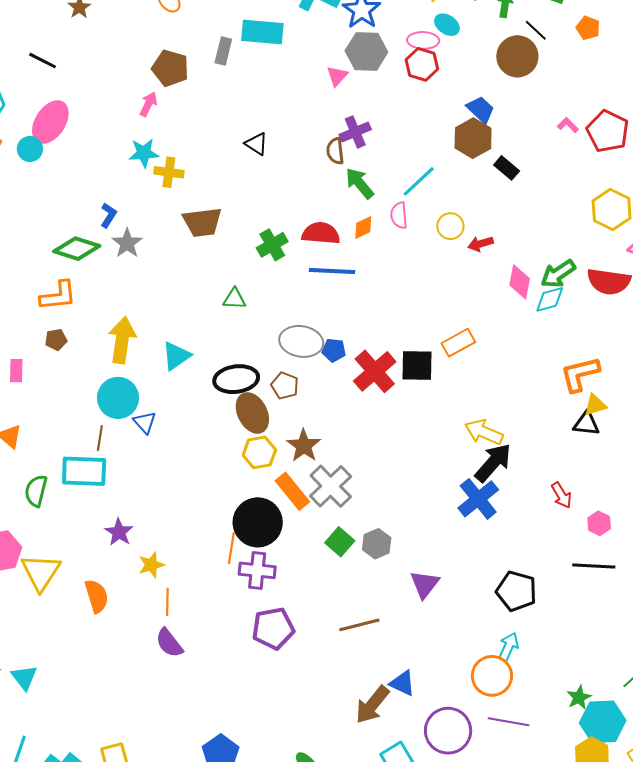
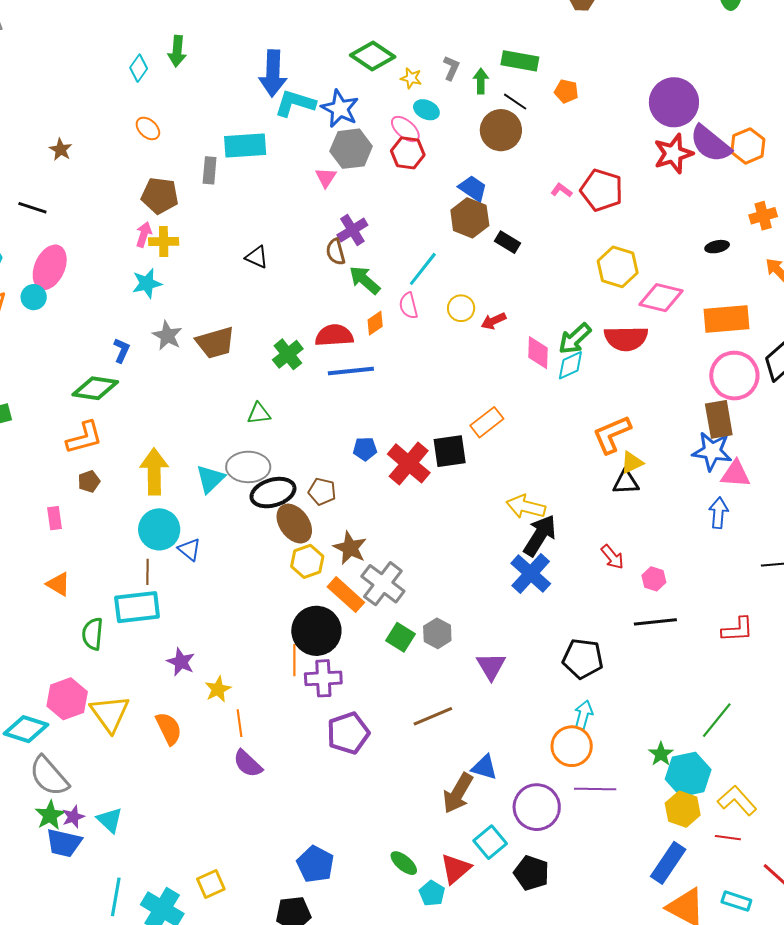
pink ellipse: (423, 40) -> (405, 129), turned 48
yellow cross: (169, 172) -> (164, 241), moved
gray star: (127, 243) -> (167, 336), moved
gray ellipse: (301, 341) -> (248, 467), moved

